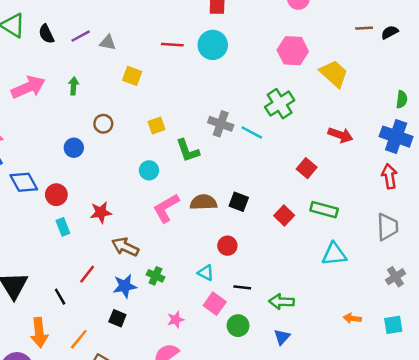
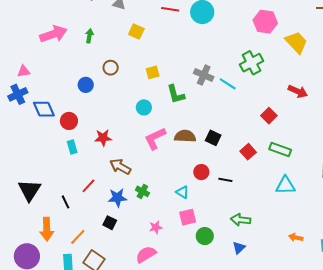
black line: (242, 287) -> (225, 180), moved
pink square: (215, 304) -> (188, 217), turned 36

